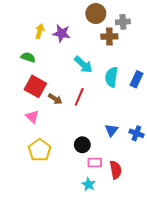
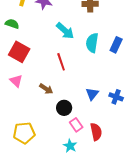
red line: (79, 97) -> (61, 62), turned -42
brown arrow: (55, 99) -> (46, 89), moved
yellow pentagon: (40, 150) -> (24, 133), moved, turned 30
pink rectangle: (95, 162) -> (76, 125), turned 56

